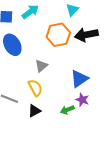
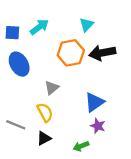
green arrow: (67, 110) -> (81, 146), moved

